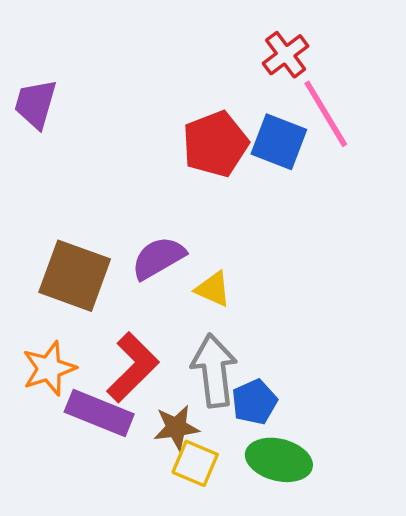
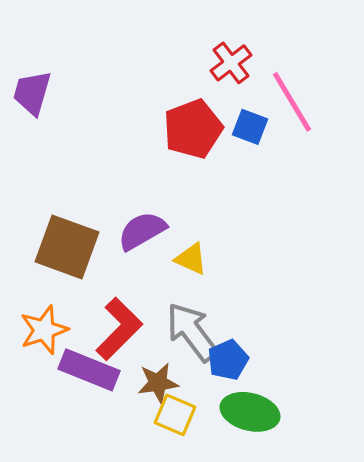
red cross: (286, 55) -> (231, 63), moved
blue square: (279, 142) -> (250, 127), size x0.7
gray arrow: (214, 371) -> (192, 332), turned -30

